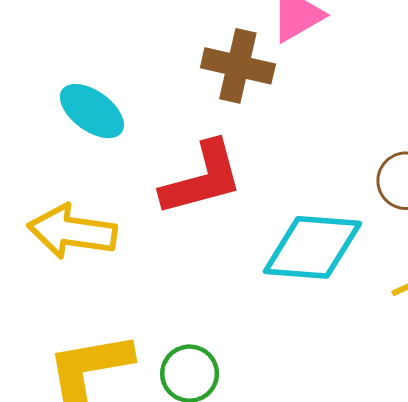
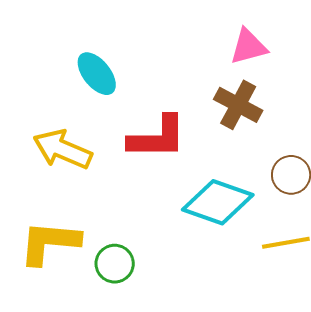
brown cross: (238, 66) -> (238, 105), moved

